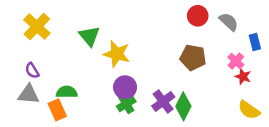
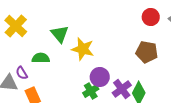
purple semicircle: (32, 71) -> (22, 73), moved
purple circle: (125, 87) -> (100, 77), moved
green semicircle: (67, 92) -> (41, 58), moved

